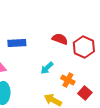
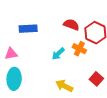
orange cross: (68, 80) -> (79, 49), moved

